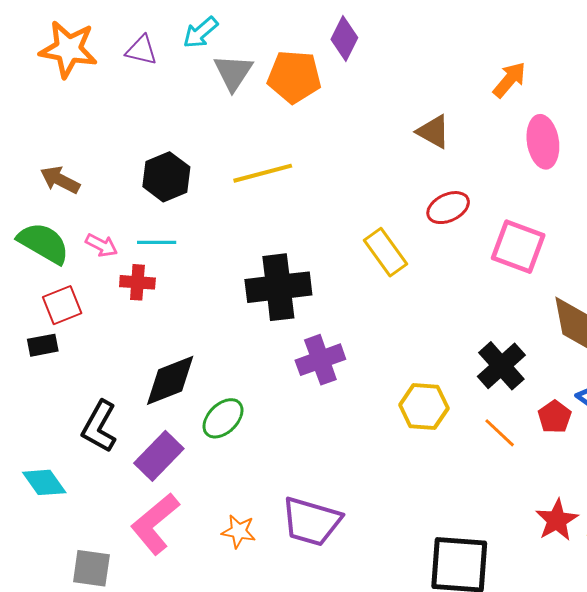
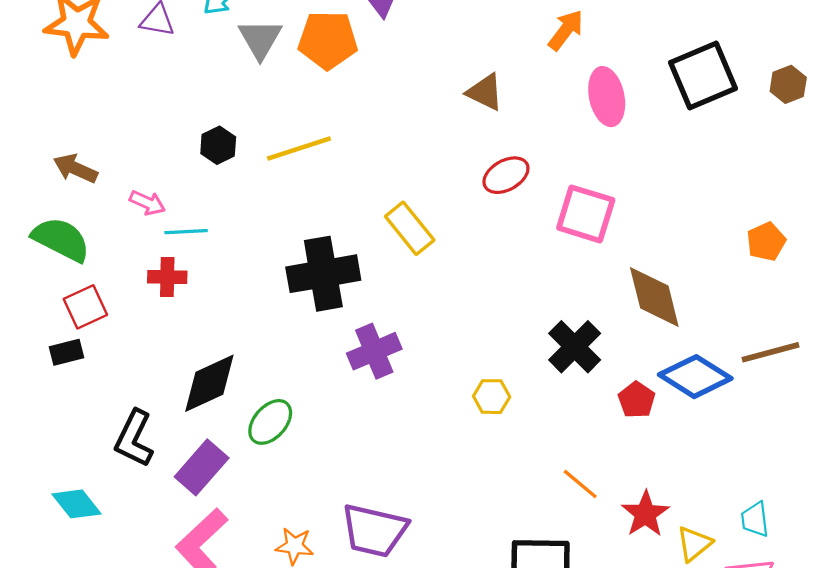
black hexagon: (166, 177) -> (218, 145), moved, size x0.7
pink arrow: (101, 245) -> (147, 203), moved
yellow rectangle: (386, 252) -> (410, 228), moved
yellow hexagon: (424, 407) -> (492, 397), size x0.7
orange line: (500, 433) -> (580, 484), moved

